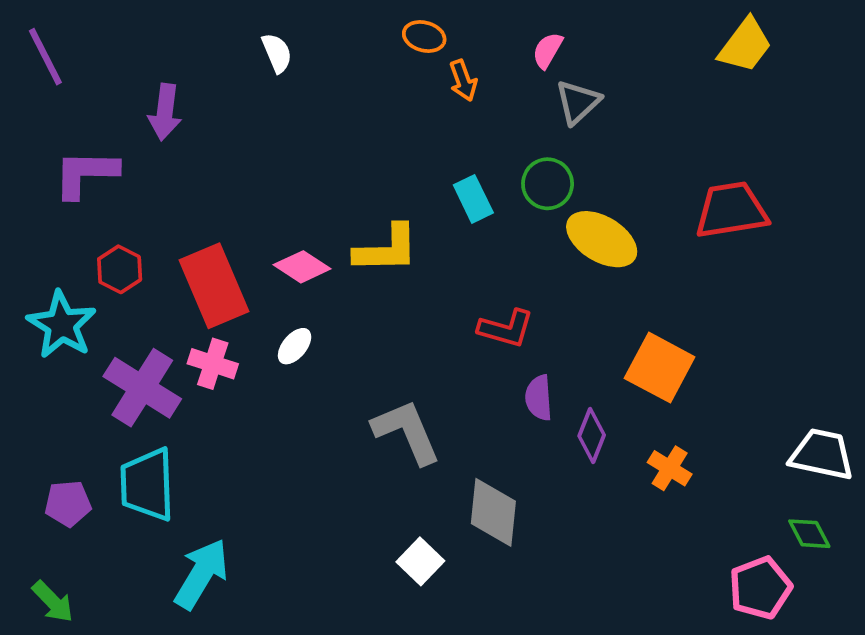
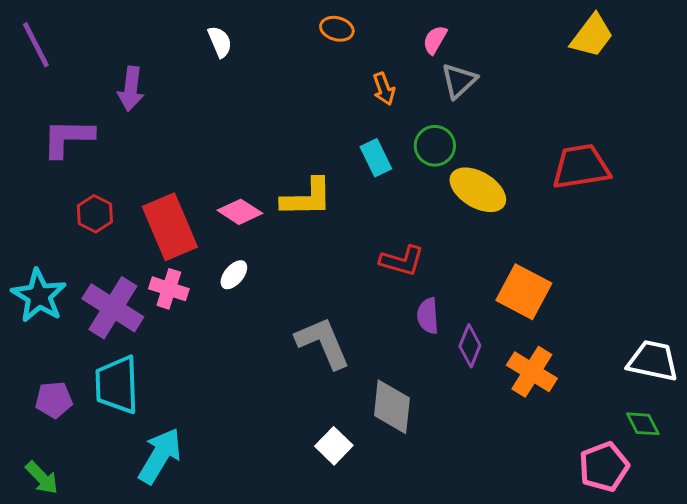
orange arrow: (463, 81) -> (384, 89), moved
cyan star: (62, 325) -> (39, 296), moved
orange cross: (670, 468) -> (532, 372), size x1.4

